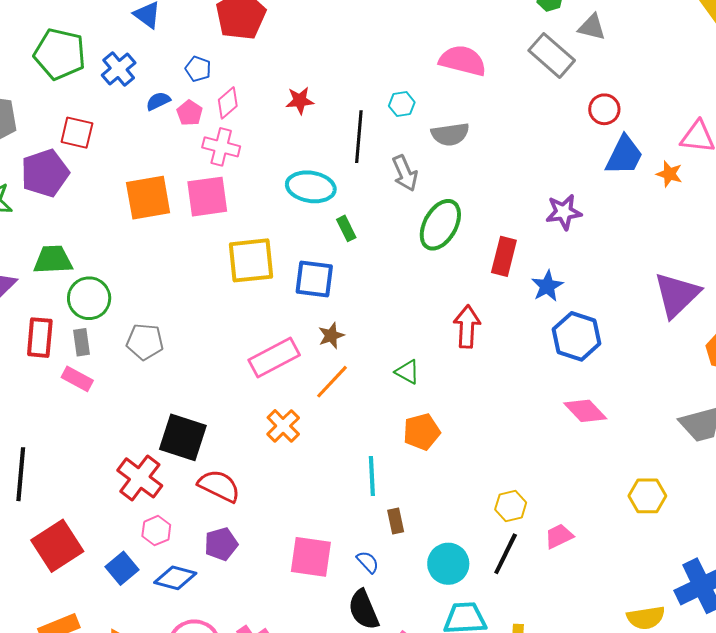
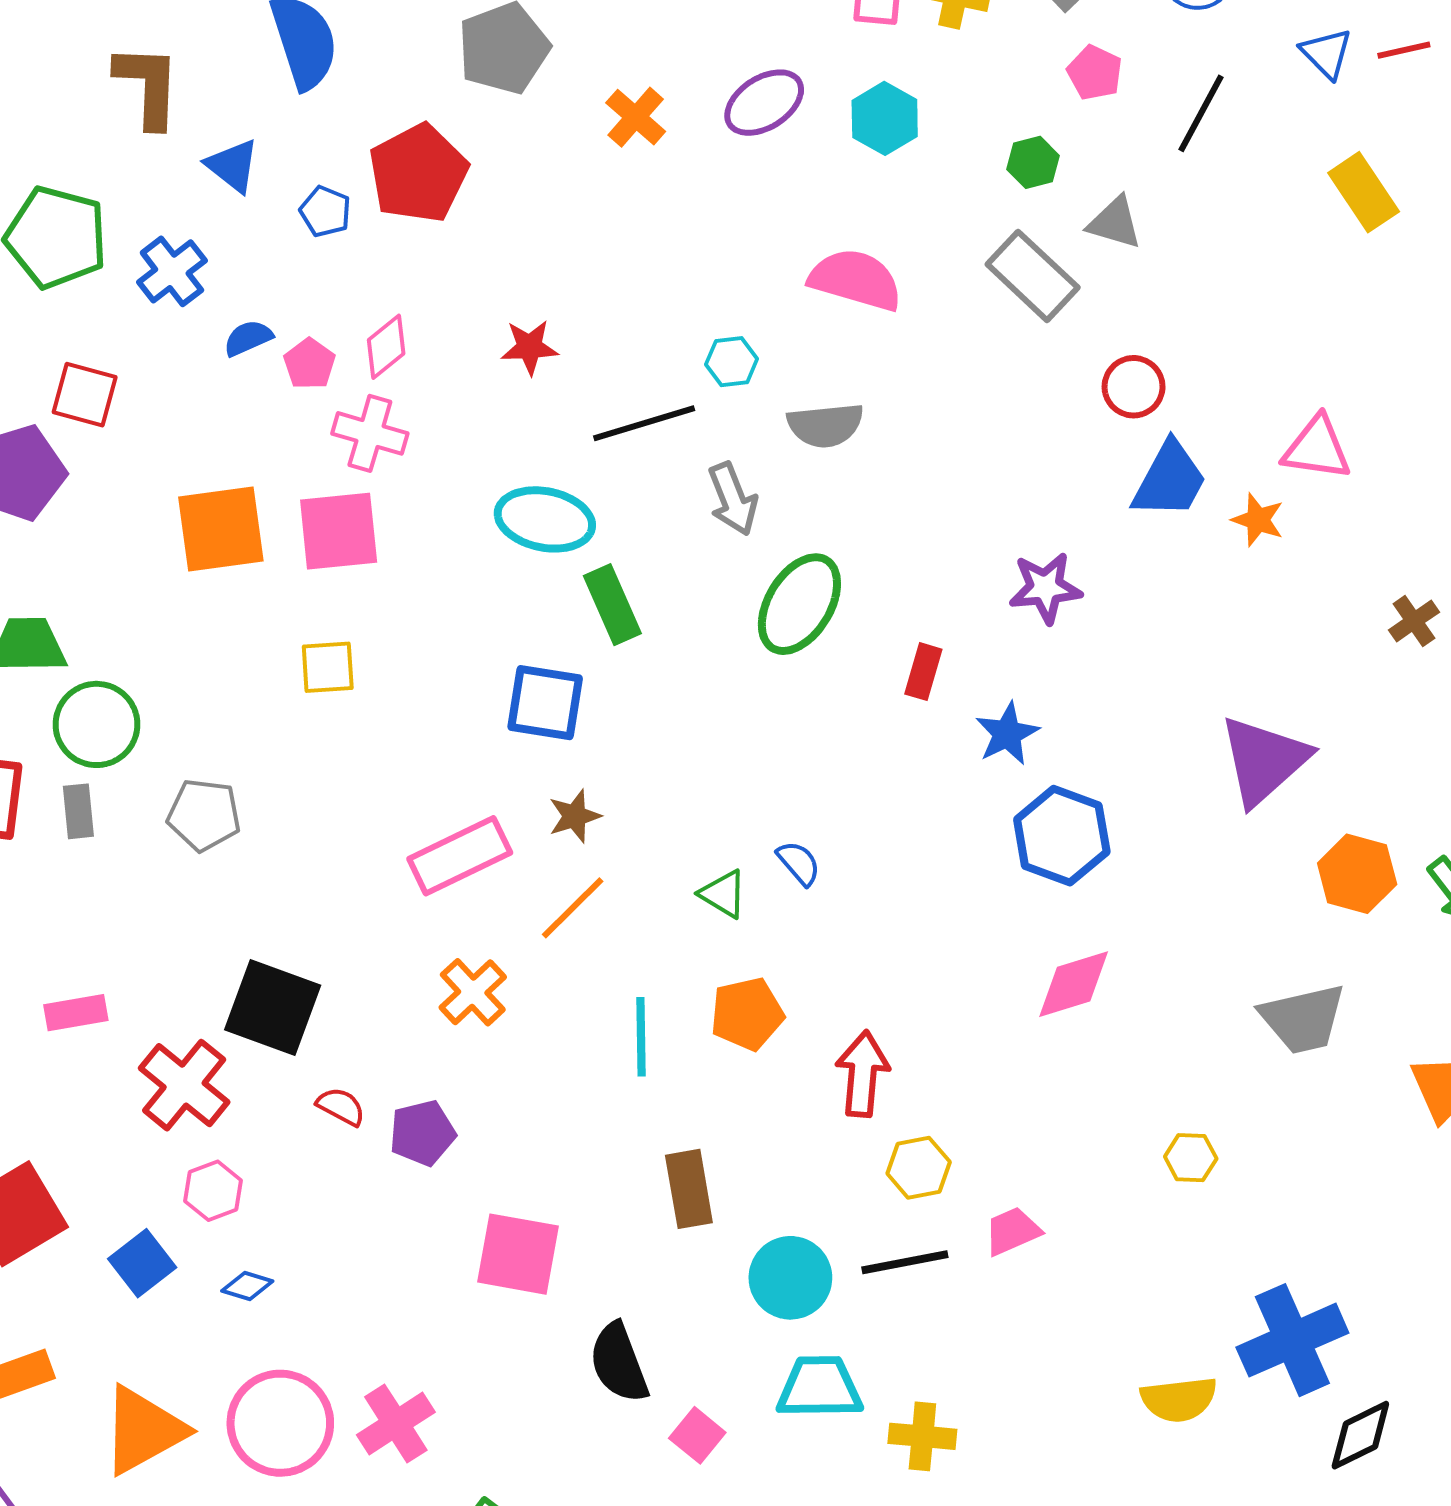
blue pentagon: (198, 69) -> (325, 211), moved
black line: (359, 137) -> (644, 423), turned 66
green rectangle: (346, 228) -> (612, 605), size x1.5
red rectangle: (504, 256) -> (923, 672), size x0.7
yellow square: (251, 260) -> (328, 667), moved, size x0.6
red arrow: (467, 327) -> (863, 1074), moved
pink rectangle: (77, 379) -> (76, 1013), moved, turned -40
pink diamond: (585, 411) -> (1074, 984), turned -66
cyan line: (372, 476) -> (641, 1037), moved
red semicircle: (219, 486) -> (341, 1107), size x0.6
yellow hexagon: (647, 496) -> (1191, 1158), size x0.7
brown rectangle: (396, 521) -> (689, 1189), size x1.5
purple pentagon: (221, 544) -> (422, 1133), moved
black line: (506, 554) -> (905, 1262), turned 51
blue semicircle: (368, 562) -> (799, 863), moved
blue diamond: (175, 578) -> (247, 1286), size x0.6

